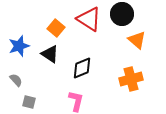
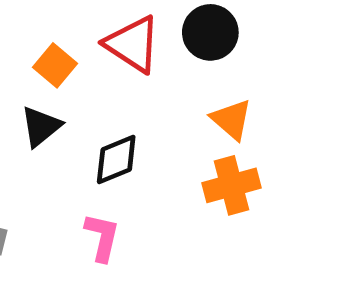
orange triangle: (137, 40) -> (232, 119), moved
black triangle: (50, 54) -> (41, 127), turned 48

